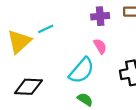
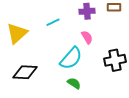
cyan line: (46, 29) -> (53, 22), moved

